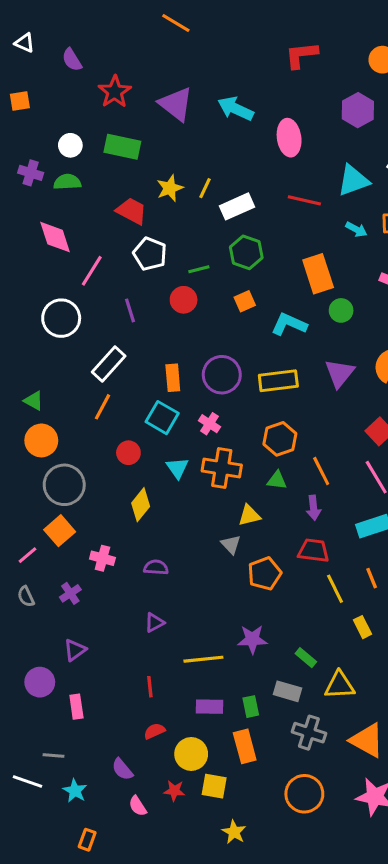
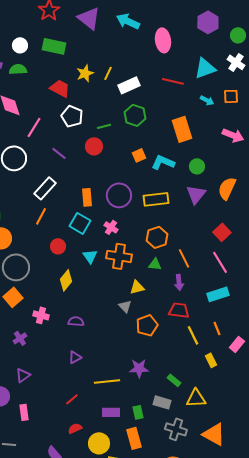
orange square: (245, 301) -> (139, 155), moved
purple line: (130, 310) -> (59, 153), turned -35
green circle: (341, 310) -> (197, 166), moved
red line: (150, 687) -> (72, 399), turned 56

